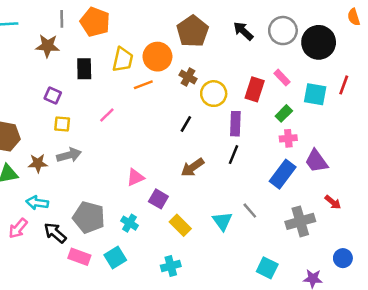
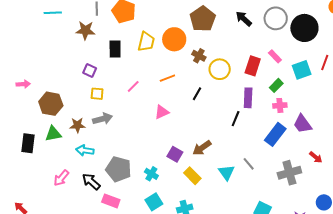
orange line: (143, 85) -> (167, 78), moved
cyan square: (315, 94) -> (302, 70), turned -30
purple rectangle: (235, 124) -> (248, 98), moved
brown arrow: (192, 167) -> (202, 148), moved
pink triangle: (135, 177) -> (162, 112), moved
cyan arrow: (37, 203) -> (85, 150), moved
cyan square: (115, 257) -> (154, 202), moved

